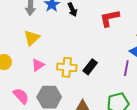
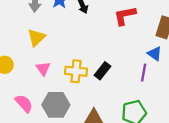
pink triangle: (38, 65) -> (43, 68), turned -32

